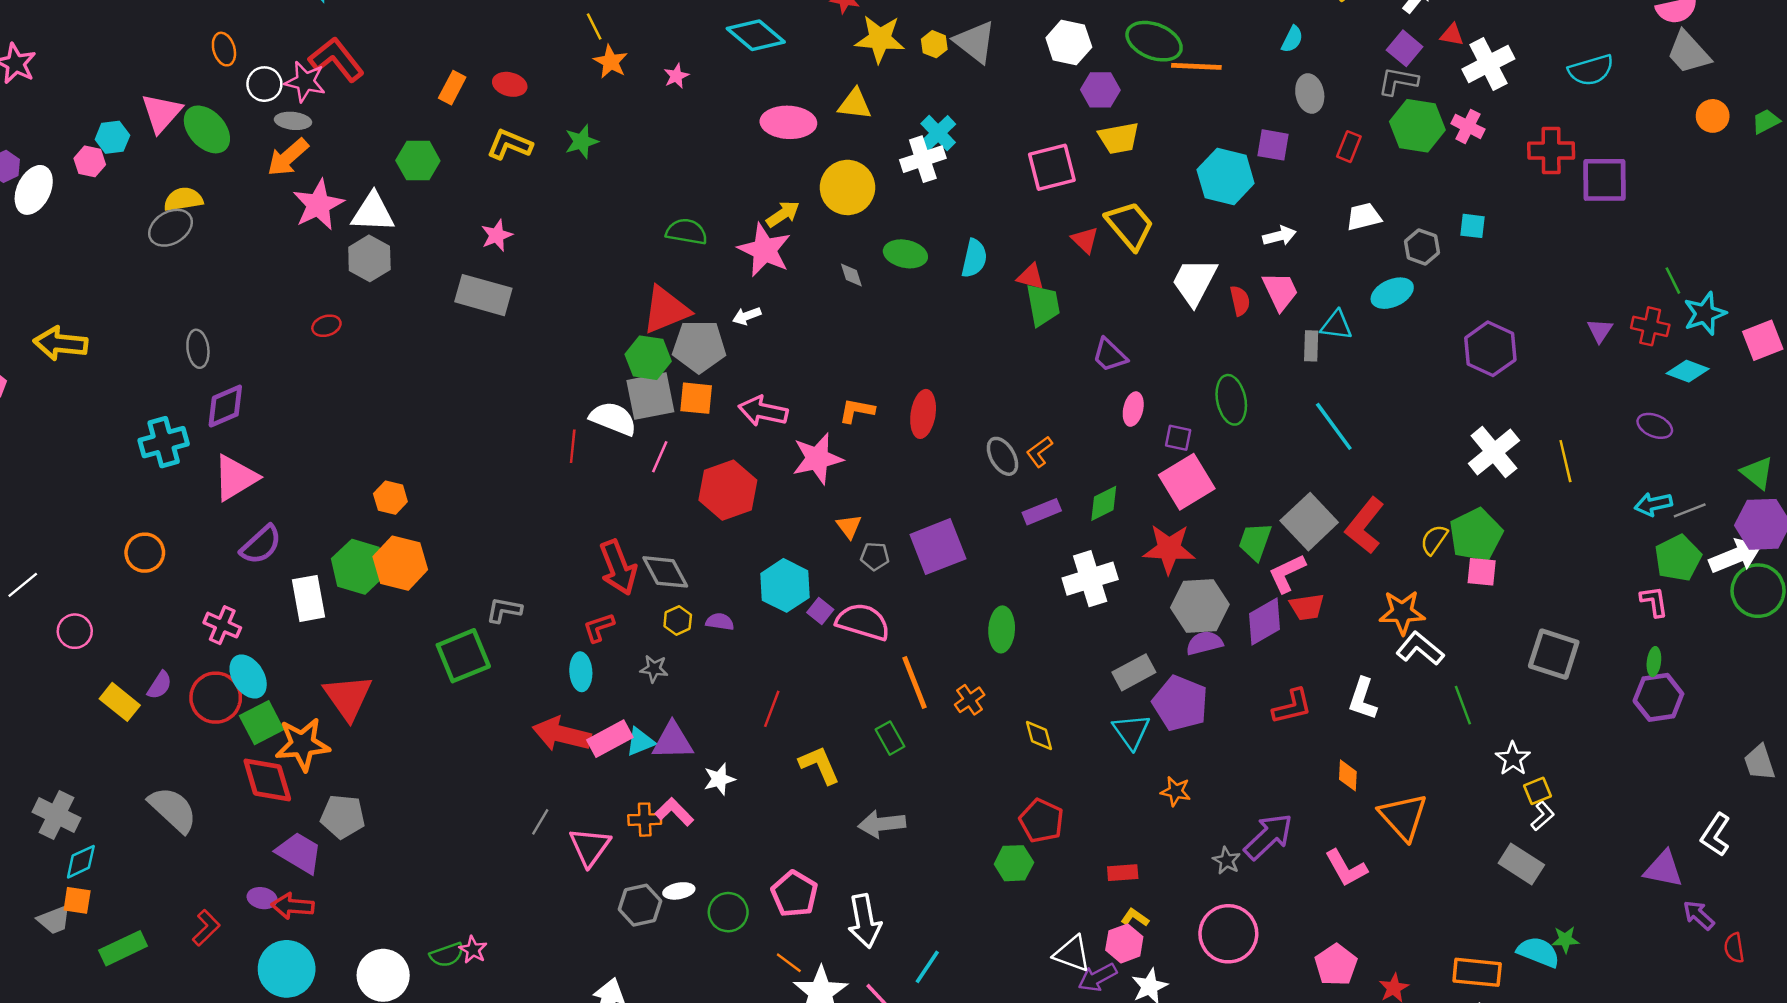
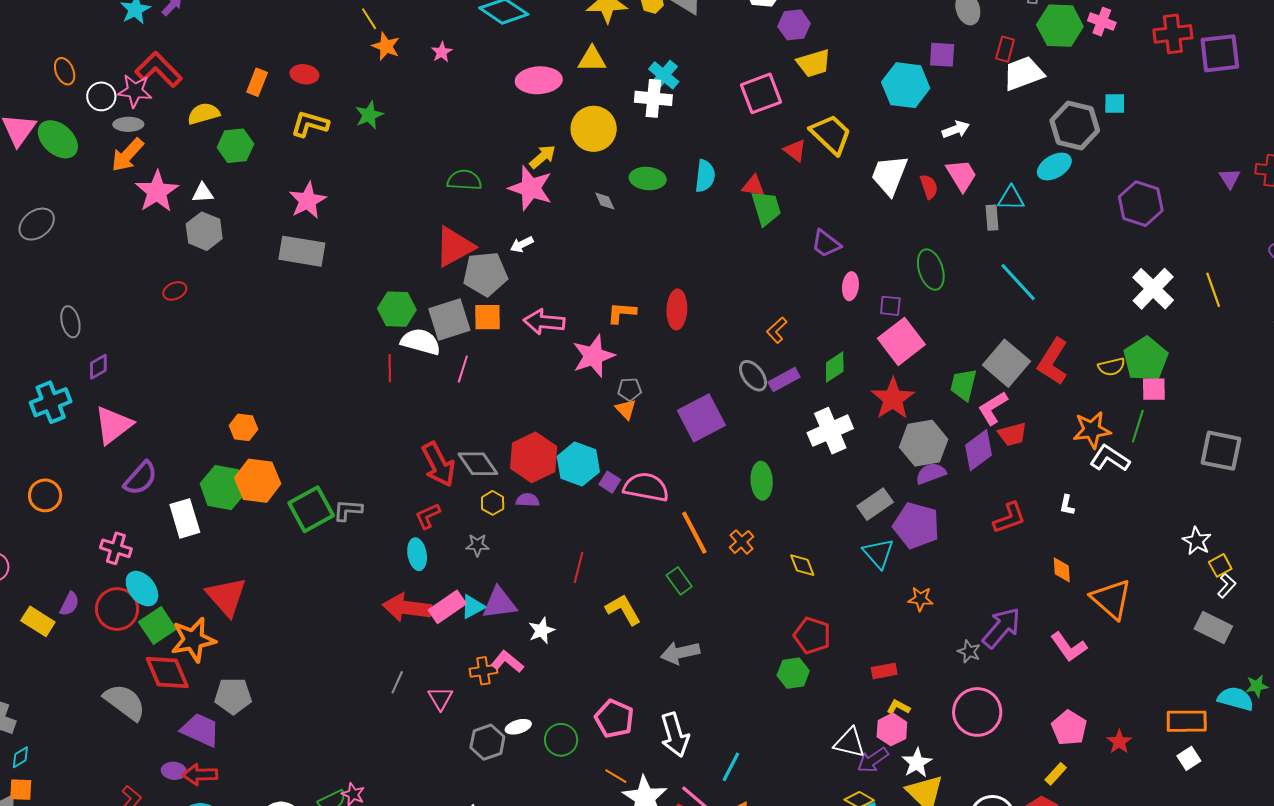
white cross: (923, 159) -> (653, 98), turned 30
yellow semicircle: (183, 199) -> (204, 114), moved
white triangle: (373, 212) -> (203, 193), size x0.6
white trapezoid: (1364, 217) -> (1023, 73), moved, size x1.4
pink star: (497, 235) -> (308, 201), size x1.4
gray hexagon: (1422, 247) -> (1075, 126), size x1.6
green hexagon: (648, 358) -> (397, 309), moved
purple diamond: (225, 406) -> (98, 367), size x0.7
gray ellipse: (1002, 456) -> (753, 376), moved
red hexagon: (728, 490) -> (534, 457), moved
yellow semicircle: (1434, 540) -> (1112, 367), turned -132
red star: (1169, 549) -> (893, 399), turned -30
gray pentagon: (875, 556) -> (630, 389), moved
green square: (463, 656) -> (311, 509), moved
white L-shape: (1363, 699) -> (1067, 505), size x0.6
green line: (1463, 705) -> (1138, 426), moved, turned 44
gray semicircle: (173, 809) -> (125, 702), moved
pink triangle: (590, 847) -> (440, 698), size x0.7
cyan diamond: (81, 862) -> (20, 757), size x0.7

